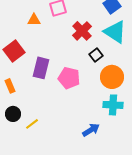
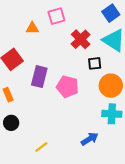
black square: (96, 55) -> (95, 63), turned 32
yellow line: (32, 124) -> (41, 147), moved

